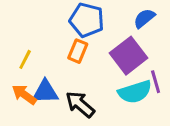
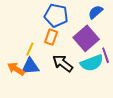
yellow line: (25, 59) -> (30, 49), moved
black arrow: (80, 104) -> (63, 63), moved

